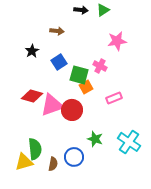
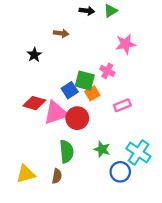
blue square: (59, 62) -> (70, 90), moved
green semicircle: (35, 149) -> (67, 151), moved
blue circle: (74, 157) -> (120, 172), moved

